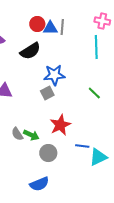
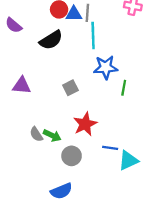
cyan line: (96, 47) -> (93, 36), moved
blue star: (54, 75) -> (106, 67), moved
green line: (94, 93) -> (124, 88), turned 56

